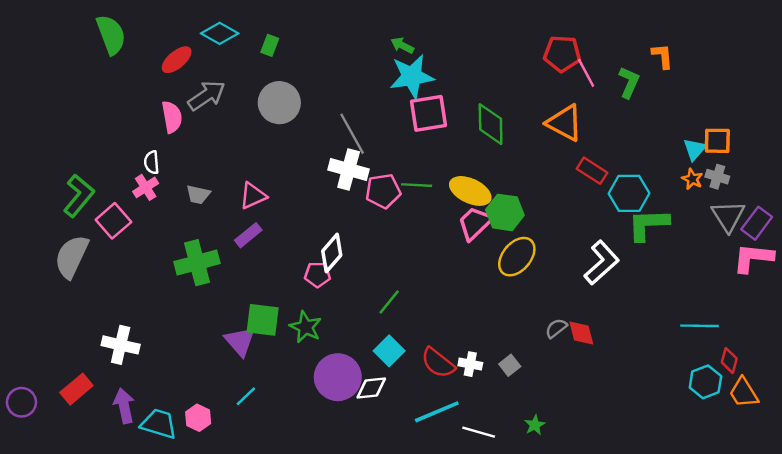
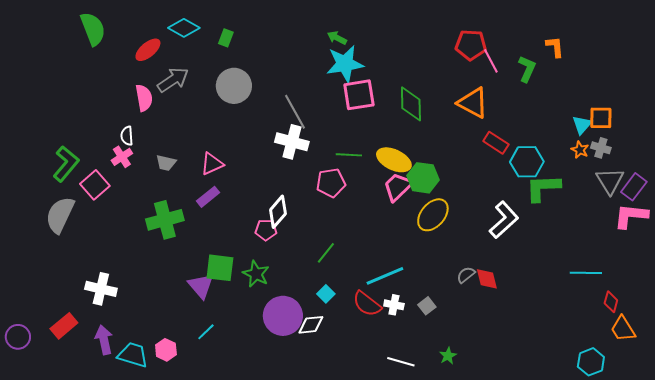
pink pentagon: (383, 191) -> (331, 183), moved
cyan square: (389, 351) -> (326, 294), size x0.7
cyan hexagon: (705, 382) -> (591, 362), moved
cyan line: (437, 412) -> (385, 276), moved

